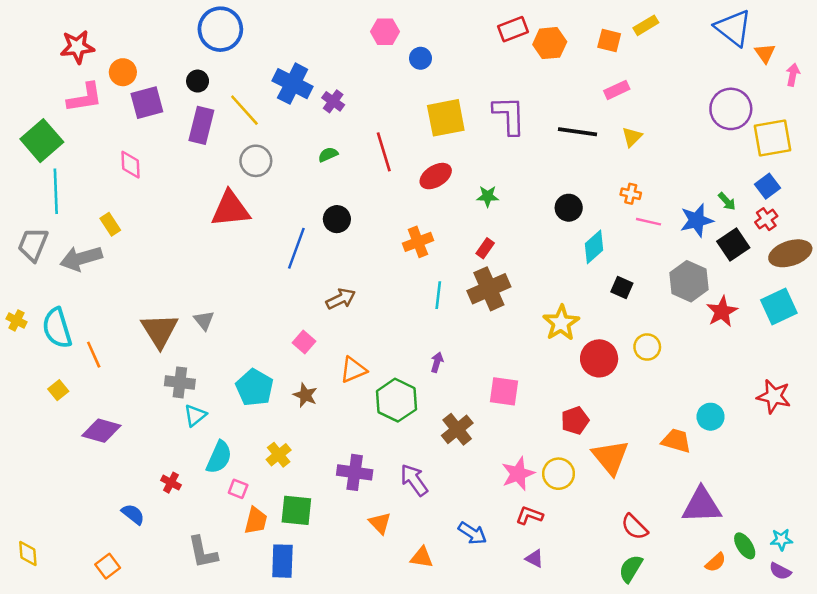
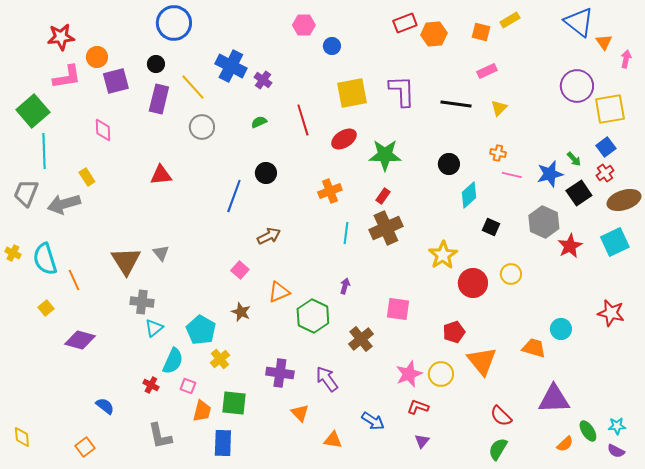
green star: (488, 196) -> (385, 155), size x1.8
red triangle: (231, 209) -> (161, 175), moved, size x0.7
cyan pentagon: (255, 388) -> (201, 330), moved
red cross: (171, 483) -> (151, 385), moved
purple triangle: (534, 559) -> (422, 441), turned 42

